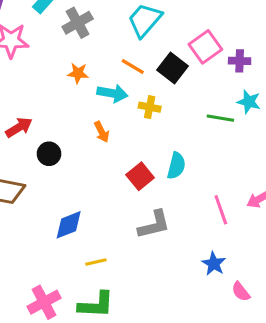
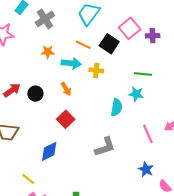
cyan star: (249, 102) -> (136, 94), moved
black circle: (49, 154) -> (35, 94), moved
red square: (140, 176) -> (66, 119), moved
yellow line: (96, 262) -> (28, 179), moved, turned 56

